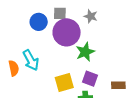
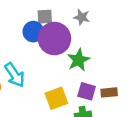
blue circle: (39, 22) -> (33, 32), moved
brown rectangle: (118, 85) -> (109, 92), moved

